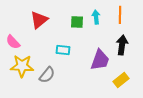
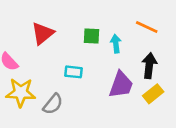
orange line: (120, 15) -> (147, 27), turned -66
cyan arrow: (96, 17) -> (116, 44), moved
yellow rectangle: (121, 80) -> (153, 94), moved

